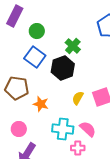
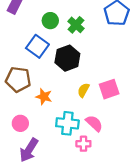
green circle: (37, 31) -> (50, 21), moved
green cross: (73, 46) -> (76, 25), moved

